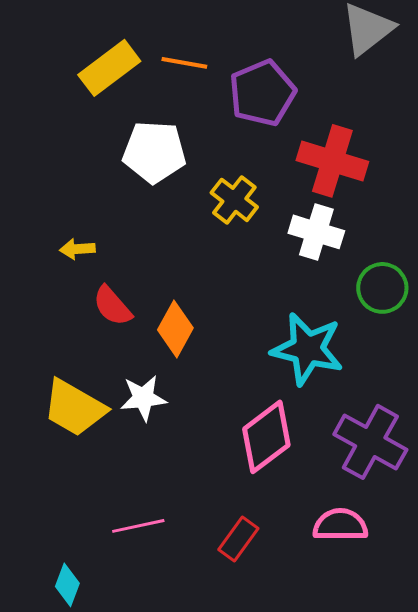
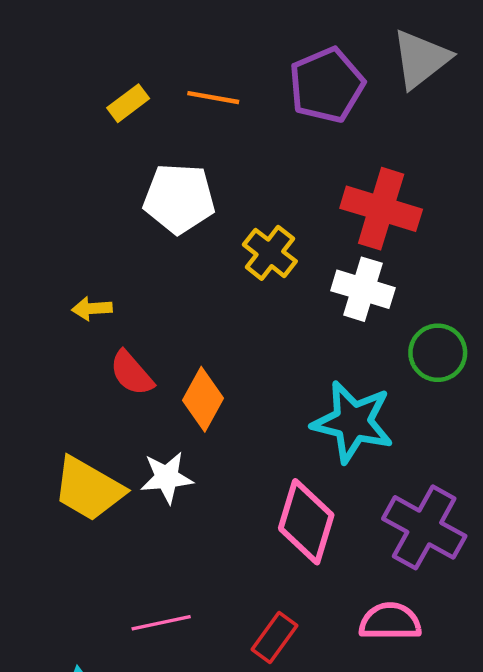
yellow rectangle: (109, 68) -> (128, 103), size x0.6
purple pentagon: (262, 93) -> (327, 85), moved
pink diamond: (266, 437) -> (306, 522), turned -36

